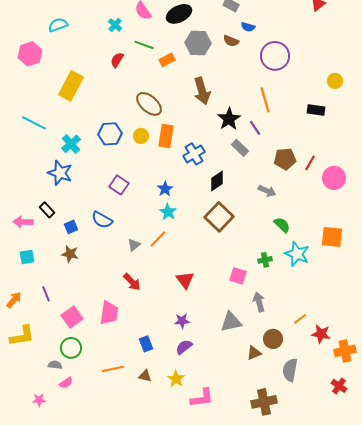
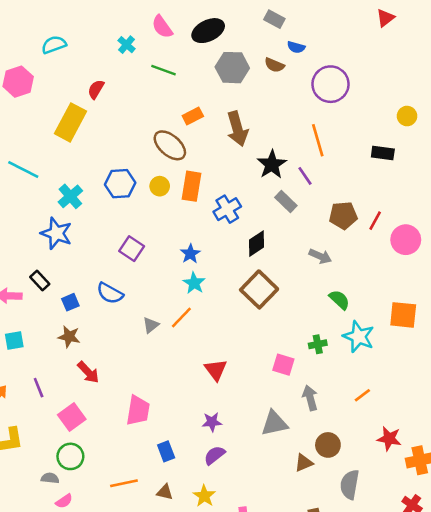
red semicircle: (117, 60) -> (96, 89), moved
orange rectangle: (167, 60) -> (193, 116), moved
red arrow: (132, 282) -> (88, 372), moved
pink trapezoid: (109, 313) -> (138, 411), moved
orange line: (300, 319) -> (362, 395), moved

